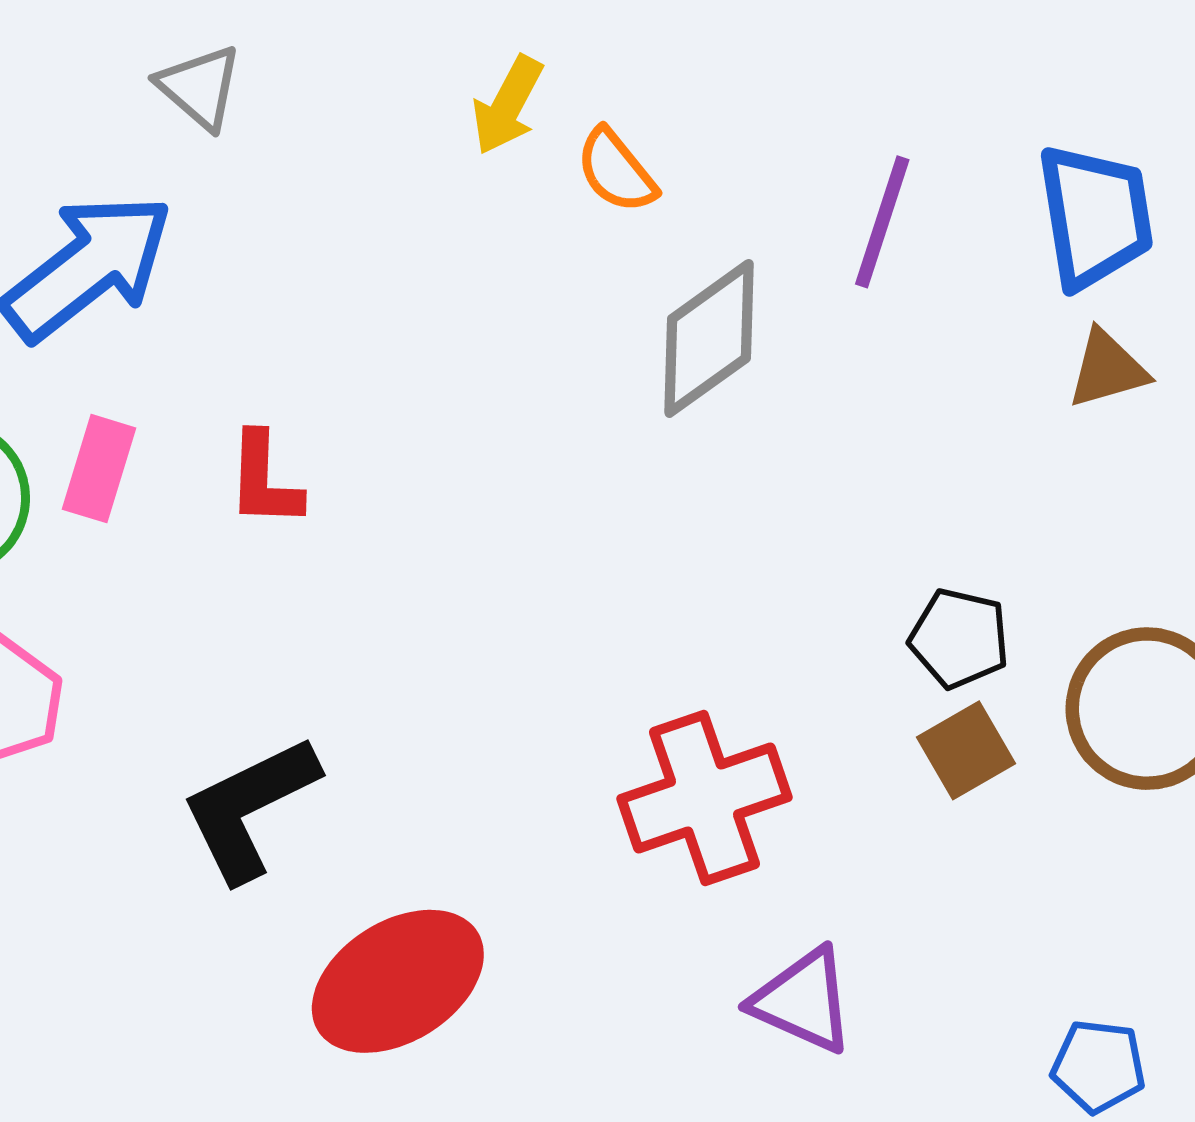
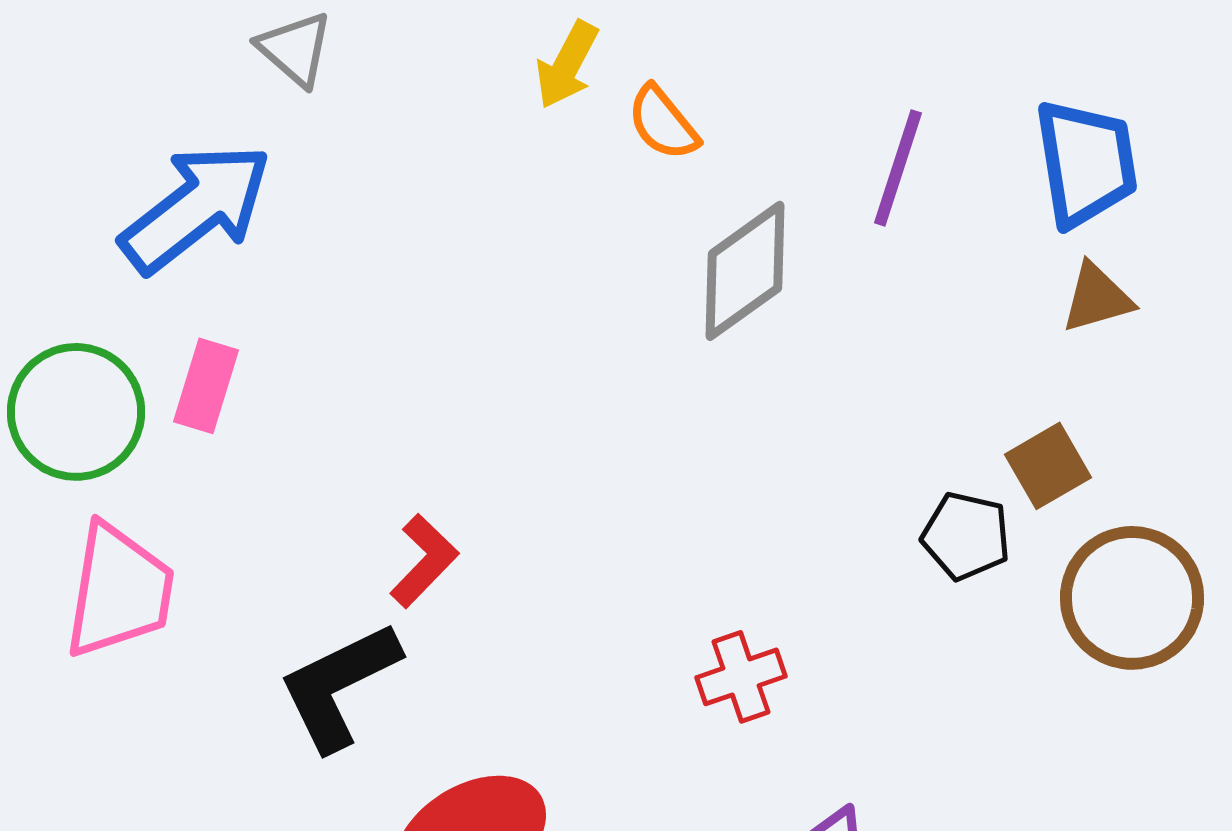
red L-shape: (264, 480) -> (424, 561), moved, turned -138
brown square: (966, 750) -> (1048, 466), moved
red cross: (705, 798) -> (741, 677), size x0.6

